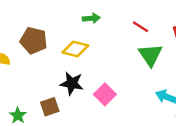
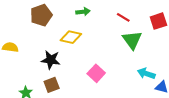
brown pentagon: (34, 40) -> (41, 15), moved, turned -30
black star: (72, 83) -> (51, 60), moved

